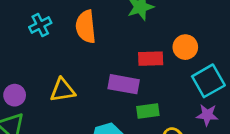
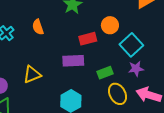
orange semicircle: (86, 27) -> (38, 27), size x0.7
green rectangle: (148, 111) -> (105, 73), moved

